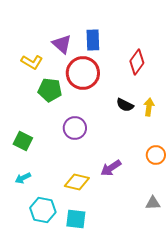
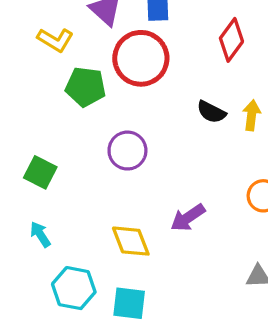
cyan arrow: (23, 178) -> (40, 234), turned 84
yellow diamond: (77, 182) -> (131, 241), turned 55

